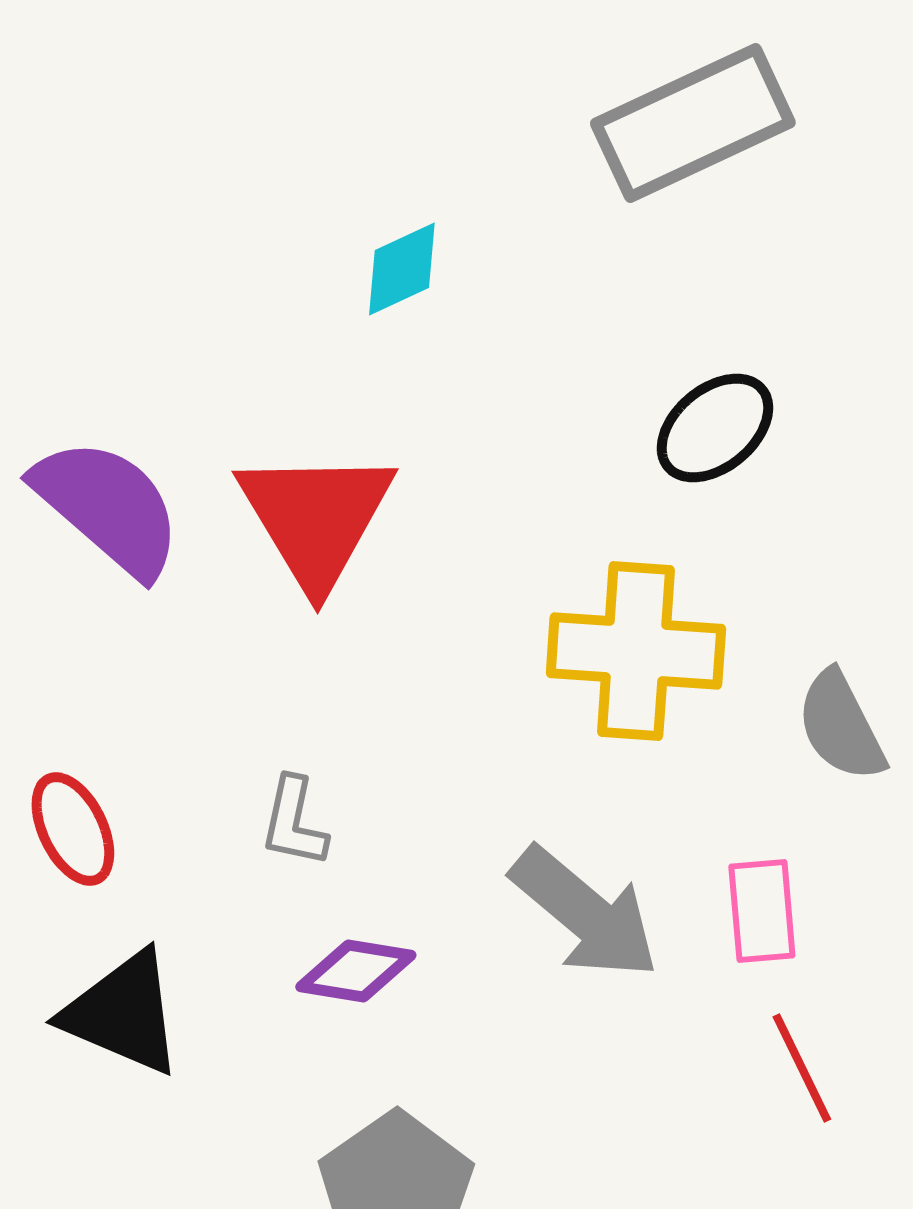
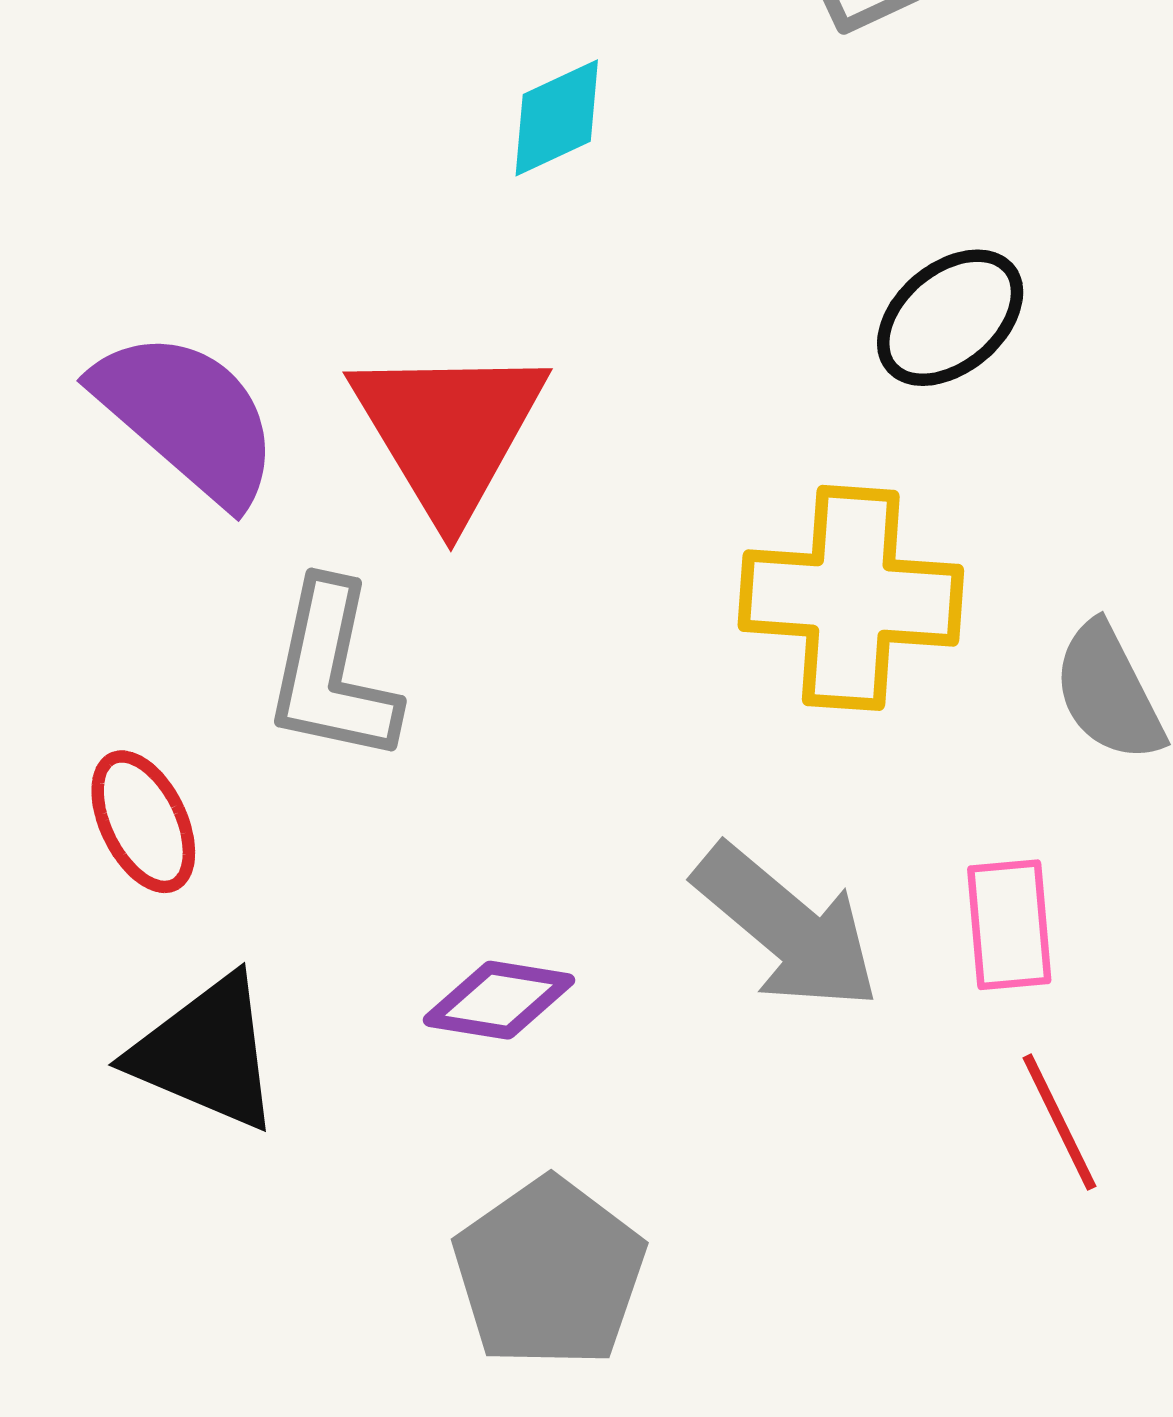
gray L-shape: (294, 822) -> (332, 672), moved, size x1.6

